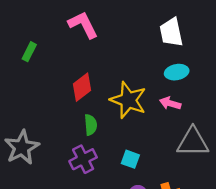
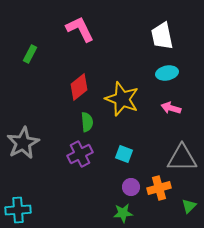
pink arrow: (170, 103) -> (171, 108), moved
gray triangle: (193, 142) -> (182, 158), moved

